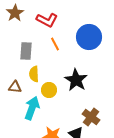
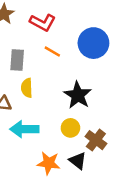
orange line: (55, 44) -> (52, 52), turned -32
yellow circle: (49, 90) -> (70, 128), moved
cyan arrow: (32, 108) -> (24, 129), turned -110

